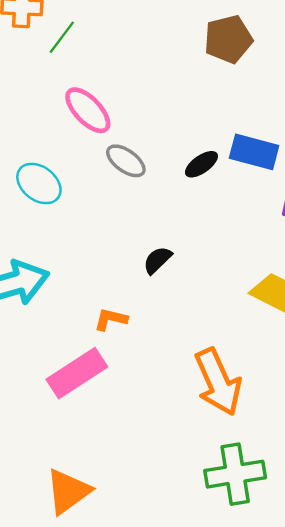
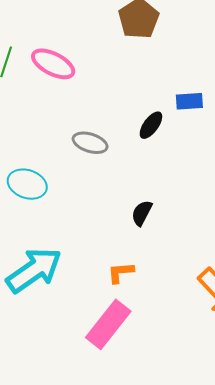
pink ellipse: (88, 110) -> (53, 64), moved
blue rectangle: (254, 152) -> (189, 101), size x0.7

